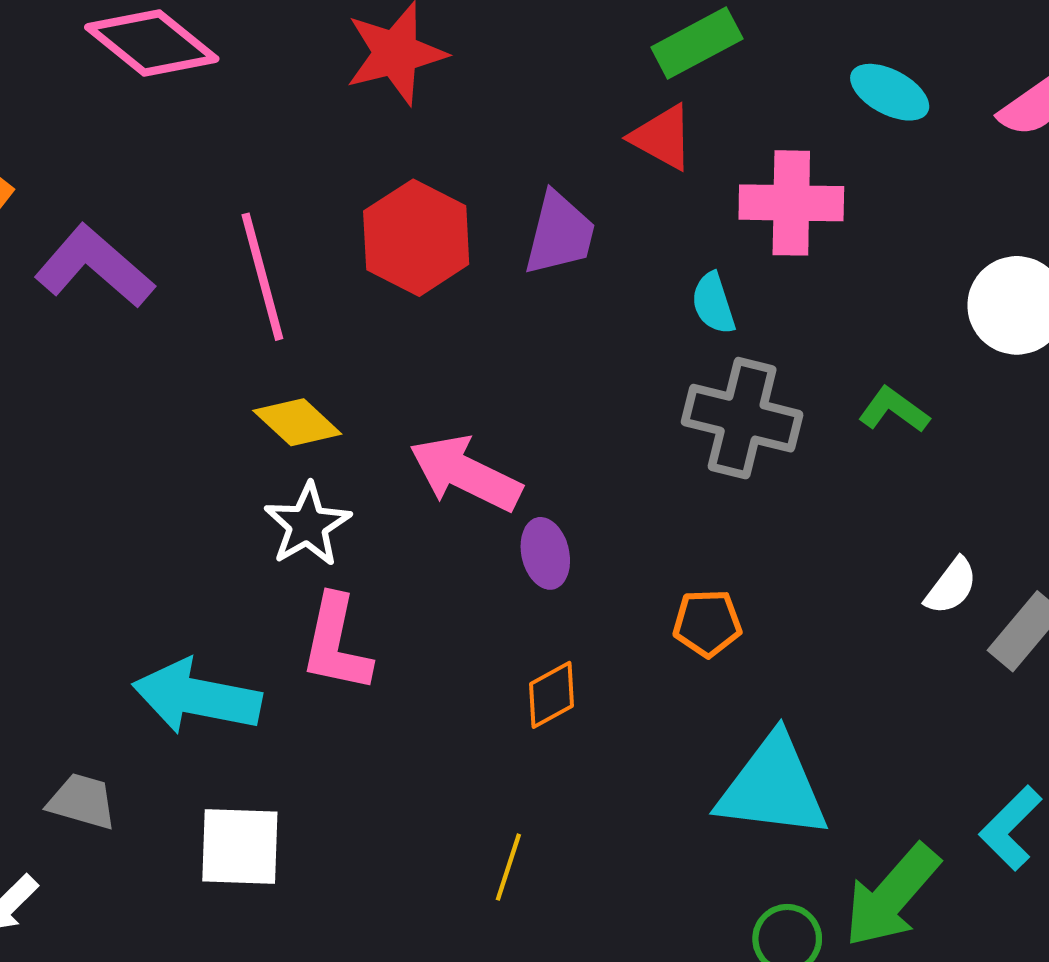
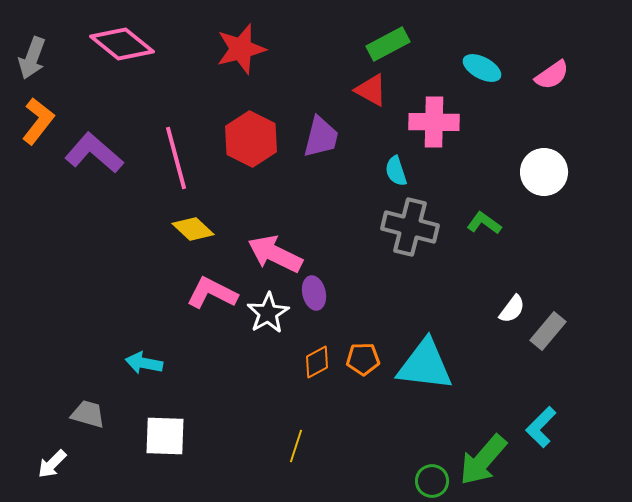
white star: (308, 525) -> (268, 313), moved
orange pentagon: (707, 623) -> (363, 359), moved
pink L-shape: (336, 644) -> (212, 293), moved, turned 105
cyan arrow: (197, 697) -> (144, 363), size x0.6
cyan triangle: (773, 787) -> (425, 365), moved

